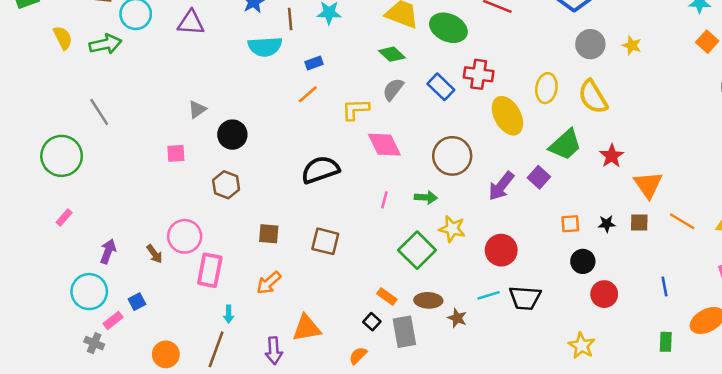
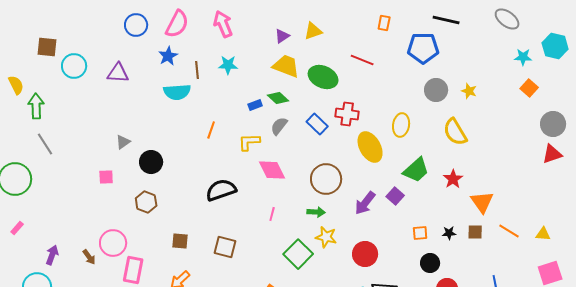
green arrow: (106, 44) -> (36, 106), moved, turned -80
blue rectangle: (314, 63) -> (255, 105), moved
orange line: (308, 94) -> (211, 130), turned -30
yellow semicircle: (593, 97) -> (455, 132), moved
green arrow: (426, 197) -> (316, 212), moved

